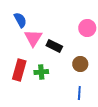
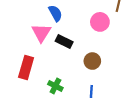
blue semicircle: (20, 20) -> (55, 13), moved
green cross: (41, 72) -> (55, 86), moved, turned 32

